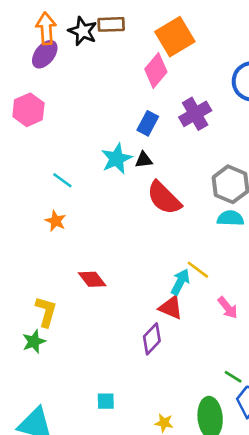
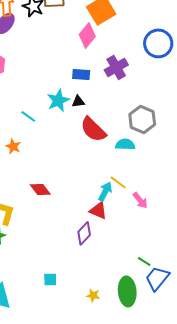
blue rectangle: (148, 123) -> (81, 74), turned 66
cyan line: (62, 180) -> (28, 116), moved
cyan semicircle: (230, 218) -> (125, 144), moved
pink arrow: (228, 308) -> (140, 200), moved

